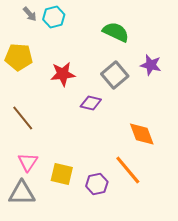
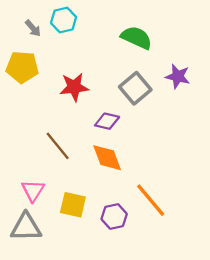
gray arrow: (30, 14) -> (33, 28), moved
brown line: (23, 118) -> (58, 146), moved
orange diamond: (142, 134) -> (107, 158), moved

